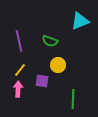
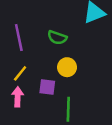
green line: (73, 99) -> (68, 109), moved

